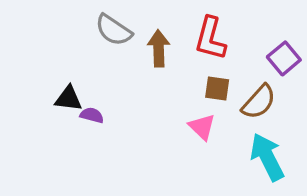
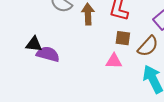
purple semicircle: (92, 115) -> (48, 54), size x1.6
pink triangle: (202, 127) -> (114, 61), turned -42

